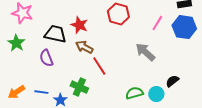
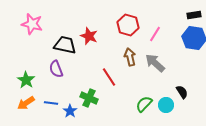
pink line: (157, 23) -> (155, 34), moved
green star: (16, 43) -> (26, 80), moved
brown arrow: (84, 47) -> (130, 57), moved, turned 48
black semicircle: (172, 81) -> (182, 92), turned 96
green semicircle: (134, 93) -> (144, 104), turned -30

